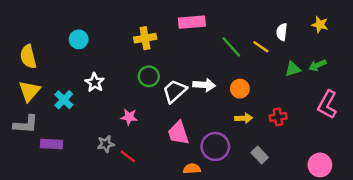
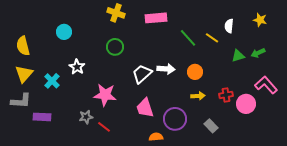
yellow cross: (145, 38) -> (116, 13), moved, turned 30
green circle: (149, 76) -> (115, 47), moved
pink L-shape: (327, 105) -> (266, 85), turned 110
pink star: (129, 117) -> (105, 95), size x1.6
pink circle: (320, 165) -> (246, 104), moved

